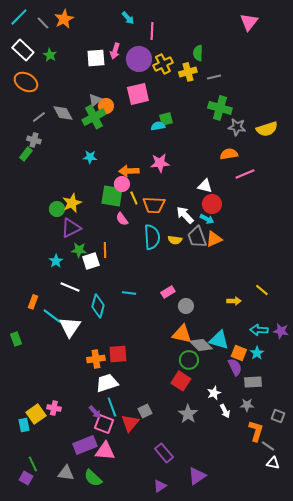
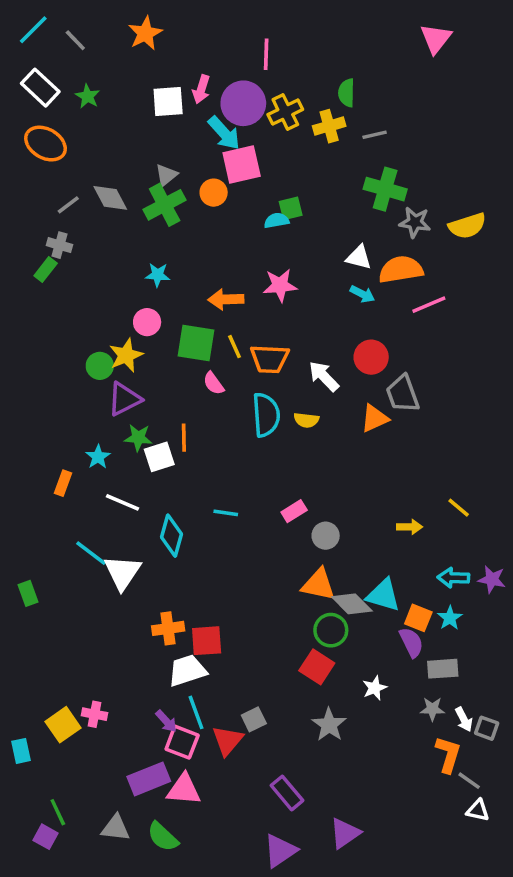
cyan arrow: (128, 18) -> (224, 133), moved, size x1.5
orange star: (64, 19) -> (145, 33), moved
orange circle: (106, 106) -> (214, 193), moved
orange semicircle: (229, 154) -> (401, 270), size x1.4
pink circle: (122, 184) -> (147, 322), moved
white triangle: (205, 186) -> (359, 257), moved
cyan arrow: (207, 219) -> (362, 294), moved
gray trapezoid: (197, 237) -> (403, 394), moved
orange rectangle: (33, 302) -> (63, 483), moved
red square: (118, 354) -> (207, 641), moved
white arrow: (225, 411) -> (464, 719), moved
cyan rectangle: (24, 425) -> (21, 751), moved
purple triangle: (160, 486) -> (280, 851), size x1.5

